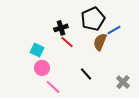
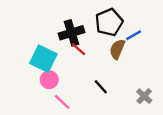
black cross: (61, 28) -> (72, 33), size x1.5
cyan square: (37, 50) -> (43, 59), size x1.6

